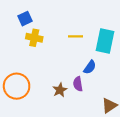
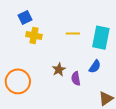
blue semicircle: (90, 67) -> (95, 67), moved
brown star: (60, 90) -> (59, 70), moved

